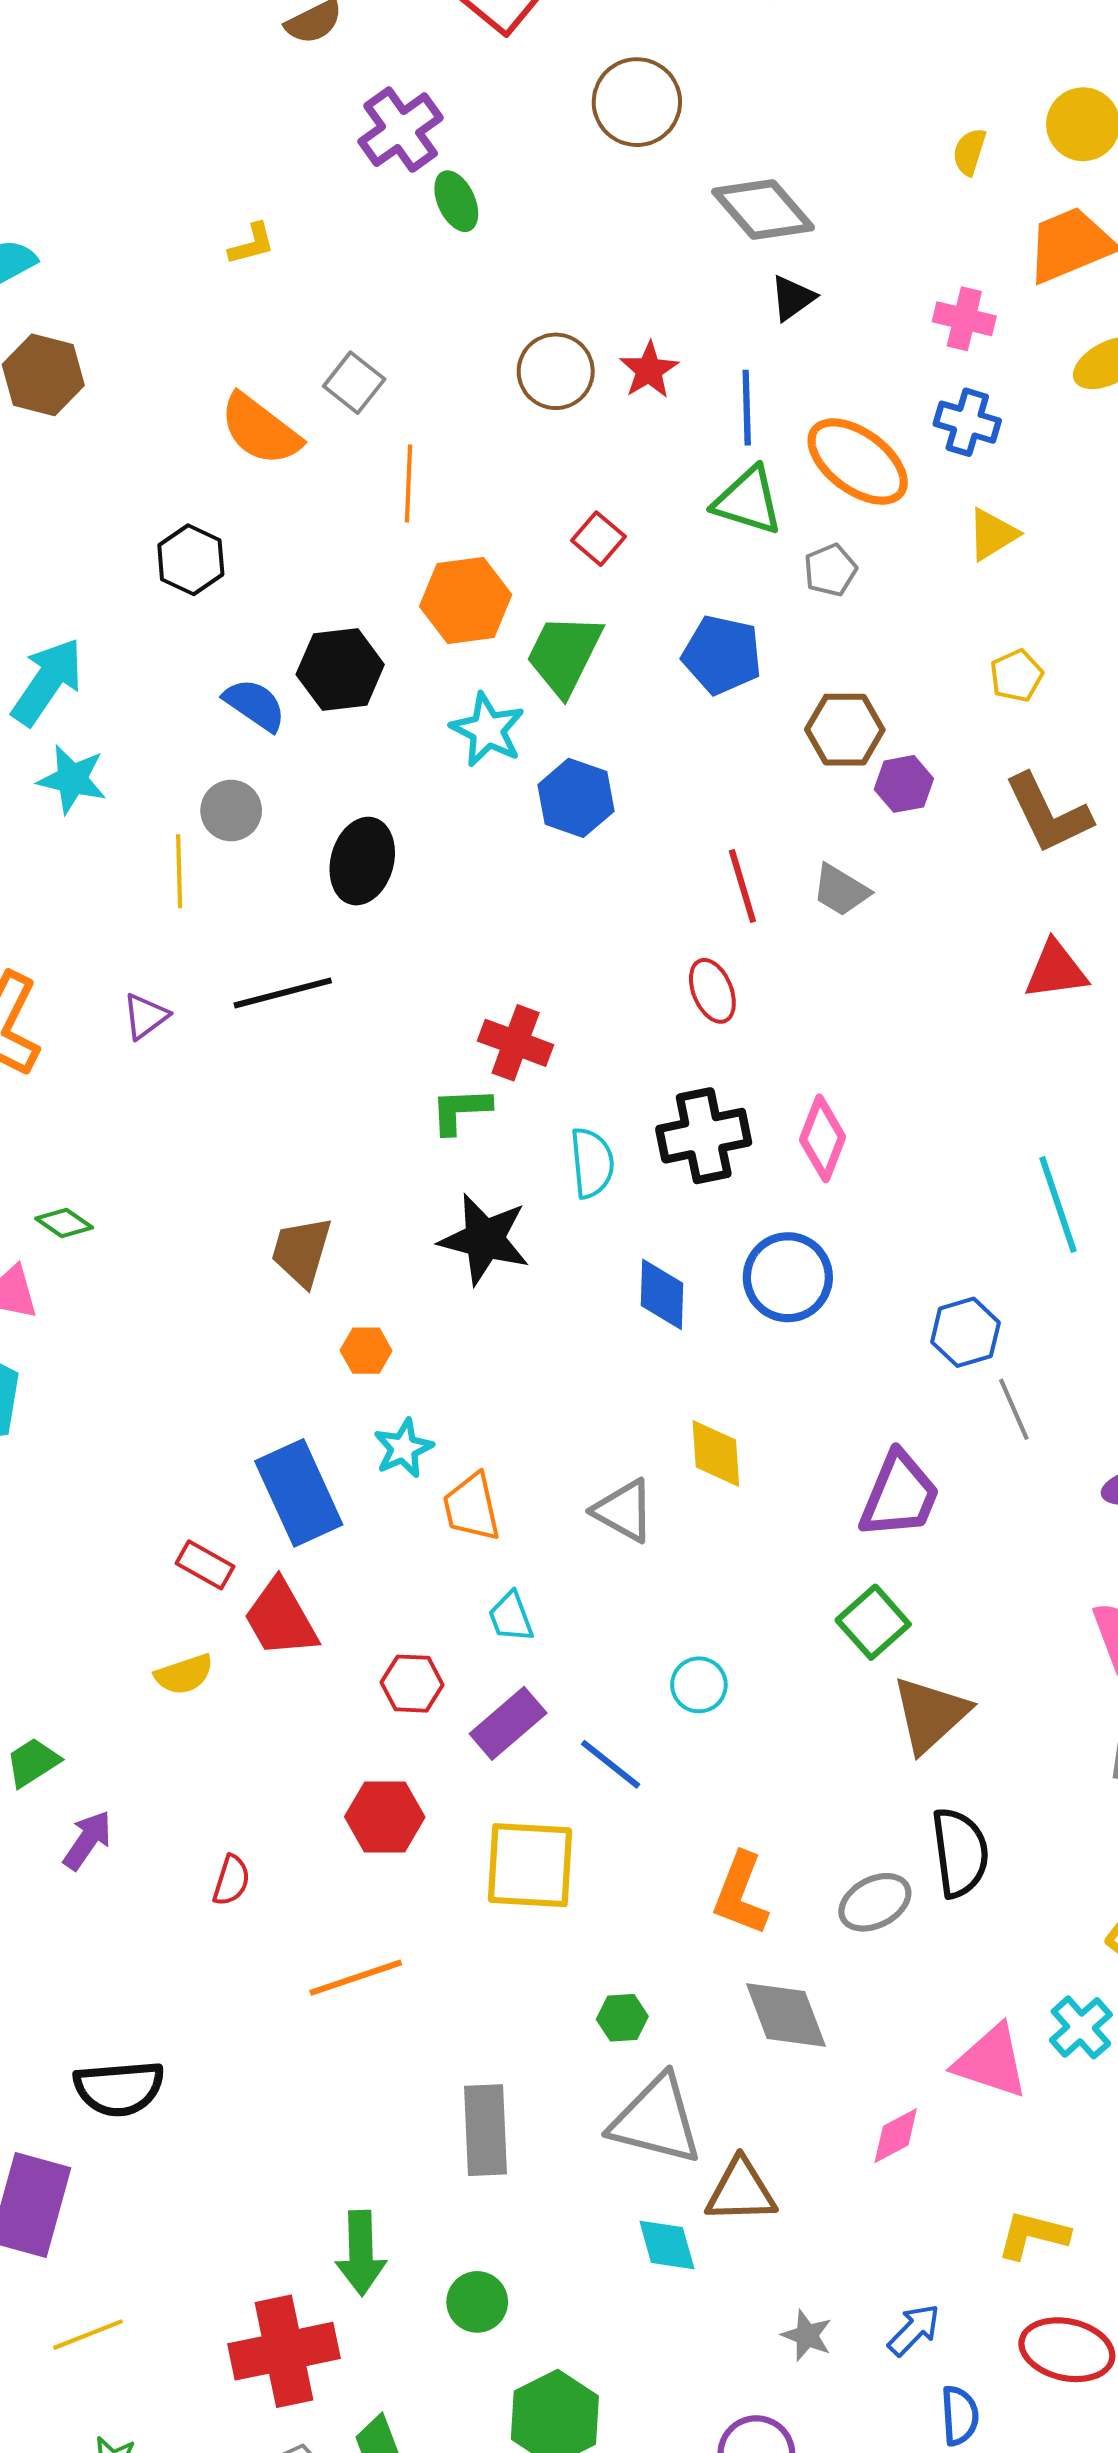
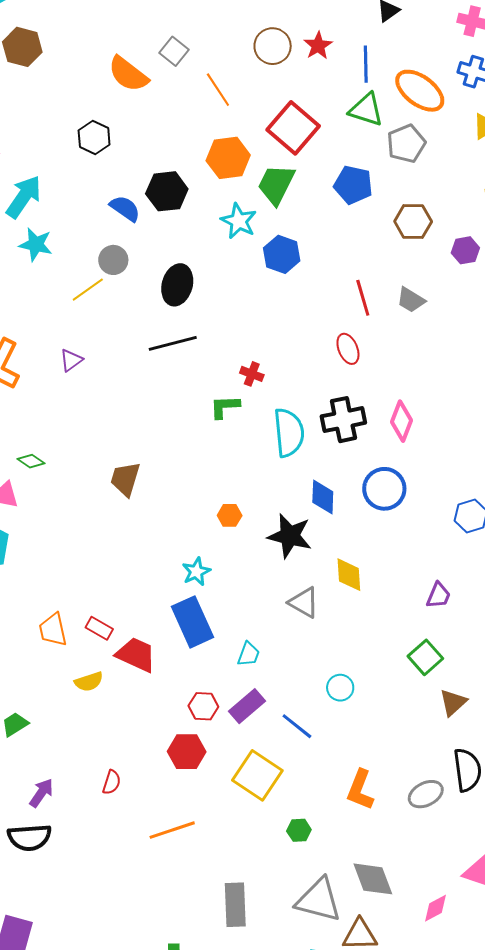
orange line: (408, 483) -> (218, 90), moved, turned -36
red square: (599, 539) -> (293, 128), size x2.0
gray pentagon: (830, 570) -> (406, 144), size x1.5
purple hexagon: (904, 784) -> (465, 250), moved
yellow line: (179, 871) -> (88, 290), turned 56
black line: (283, 993) -> (173, 343), moved
red cross: (516, 1043) -> (252, 374), size x0.7
cyan semicircle: (592, 1163) -> (289, 433), size x1.4
black star: (484, 1239) -> (290, 536), moved
brown trapezoid: (302, 1251) -> (125, 479), moved
orange hexagon: (366, 1351) -> (230, 515), moved
blue rectangle: (299, 1493) -> (192, 622), moved
purple trapezoid: (899, 1495) -> (438, 595), size x0.6
orange trapezoid: (472, 1507) -> (53, 630), moved
cyan trapezoid: (511, 1617) -> (249, 654), turned -140
red trapezoid: (281, 1619) -> (136, 655), turned 144
red hexagon: (412, 1684) -> (203, 706), moved
brown triangle: (930, 1714) -> (453, 702), size x0.7
purple arrow: (87, 1840) -> (41, 793), moved
yellow square: (530, 1865) -> (257, 775), turned 30
gray diamond: (786, 2015) -> (373, 879), moved
green hexagon: (622, 2018) -> (299, 830), moved
black semicircle: (119, 2088) -> (29, 837), moved

